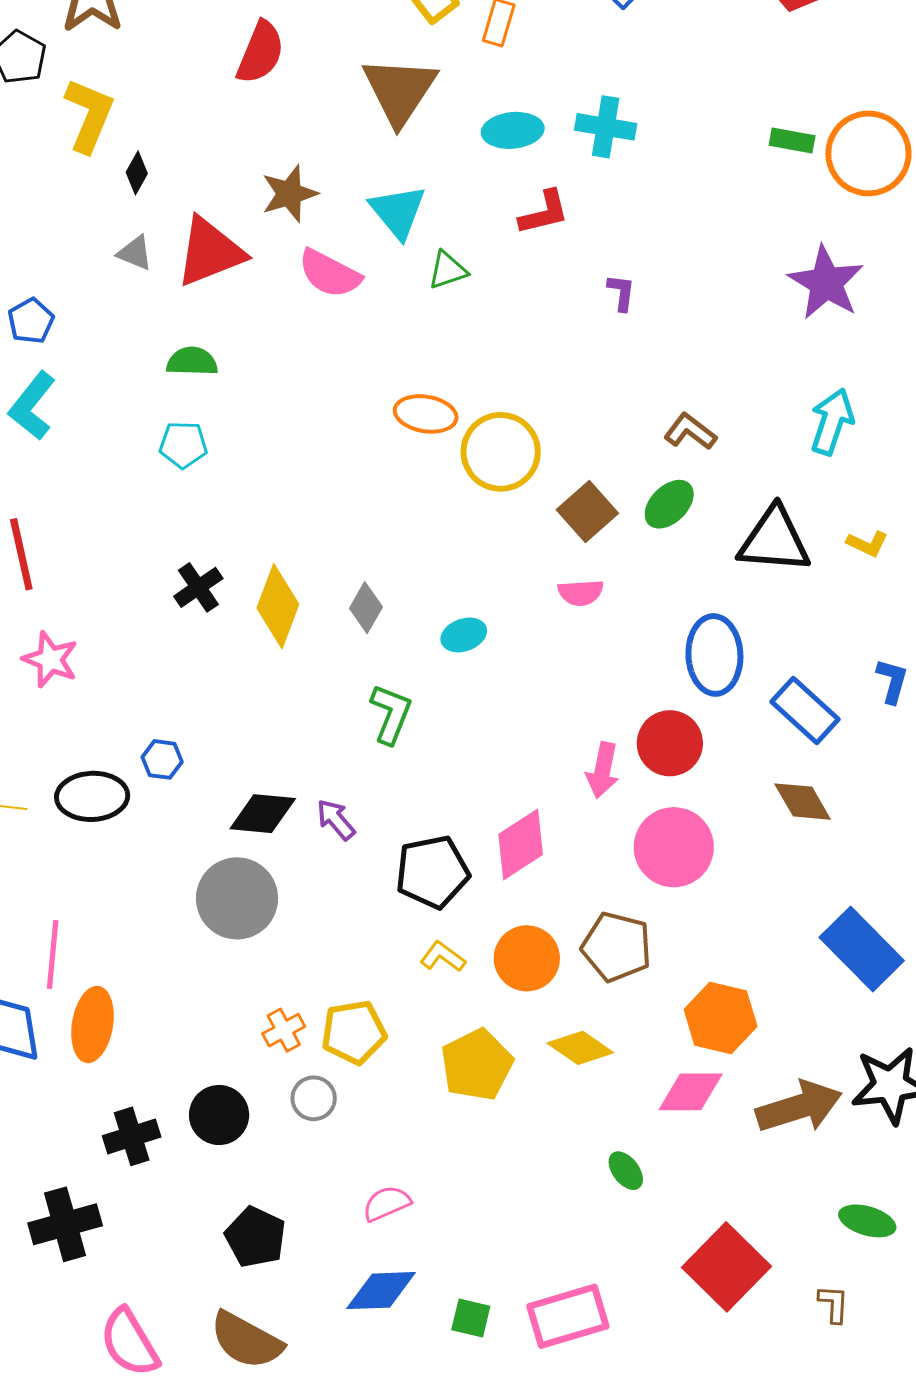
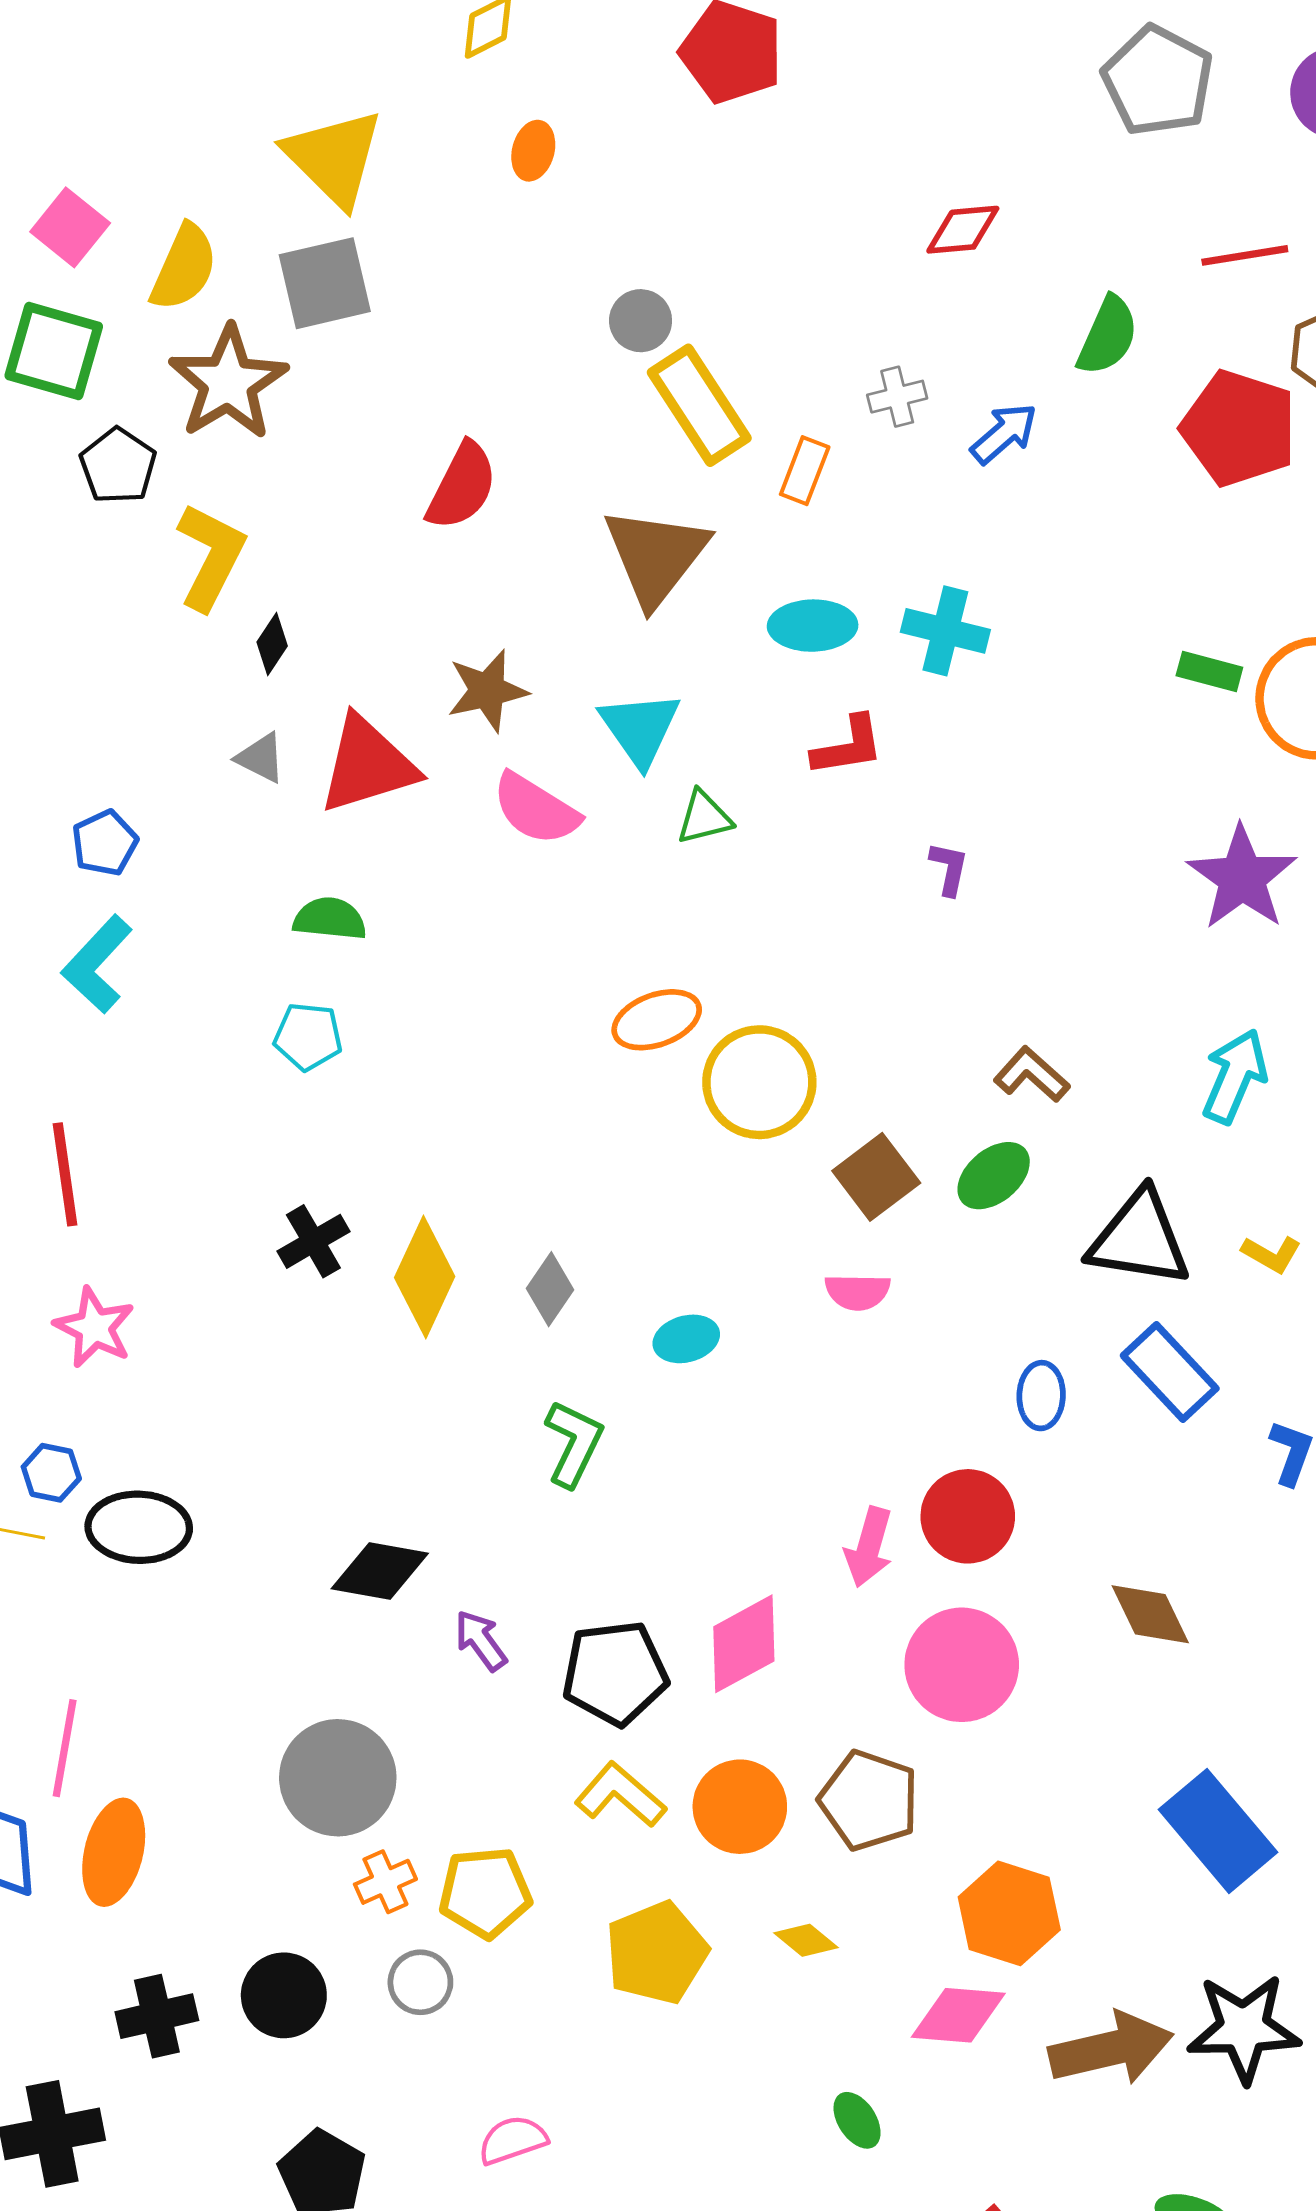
orange ellipse: (426, 414) -> (657, 1020), turned -34
blue ellipse: (714, 655) -> (1041, 1396), size x0.6
blue rectangle: (805, 710) -> (1170, 1372), moved
blue hexagon: (162, 759) -> (51, 1473), moved
purple arrow: (336, 820) -> (481, 1640), moved
gray circle: (237, 898) -> (338, 1778), moved
yellow L-shape: (443, 957) -> (620, 1795), size x1.4
yellow diamond: (580, 1048) -> (806, 1940), size x0.7

